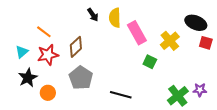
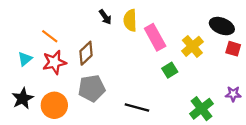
green square: (150, 62) -> (170, 70), turned 32
black star: (28, 78) -> (23, 98), moved
gray pentagon: (81, 78) -> (92, 88), turned 30
purple star: (200, 90) -> (233, 94), moved
orange circle: (48, 93) -> (54, 105), size x1.5

